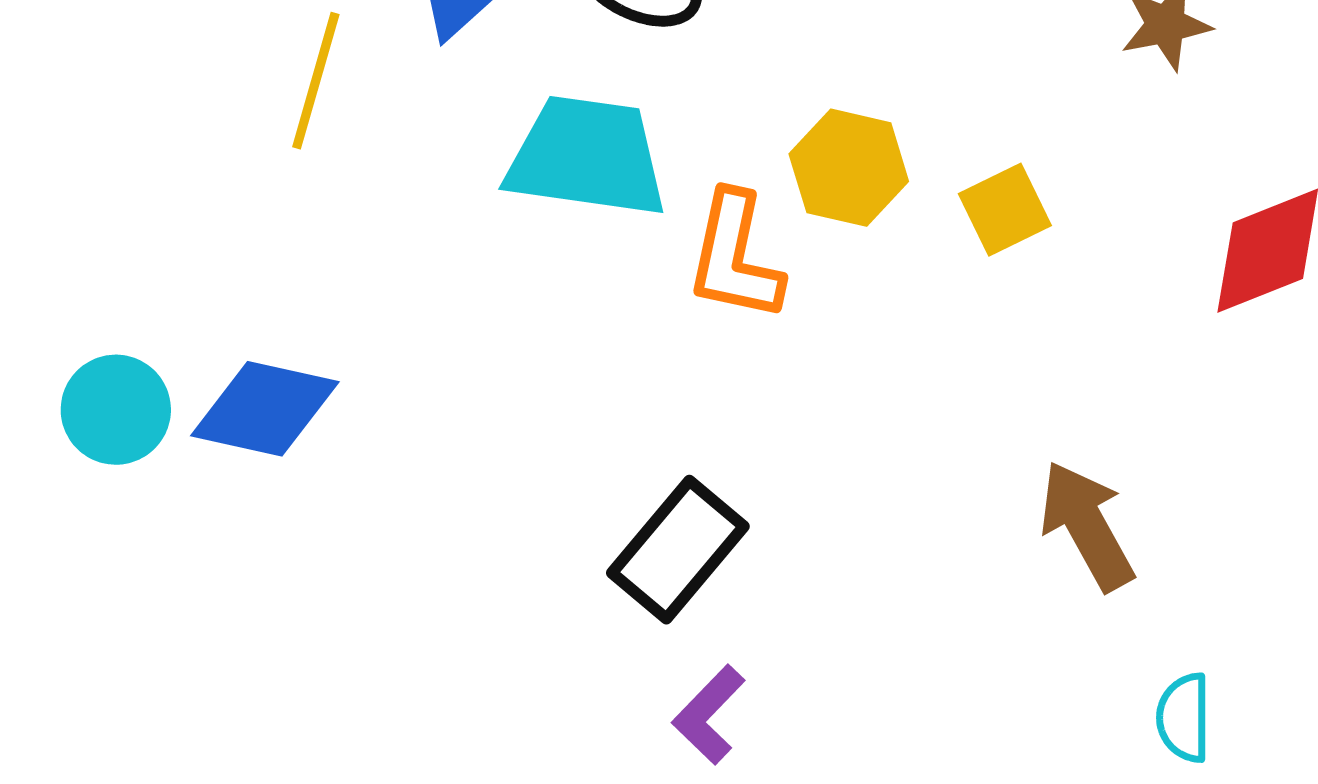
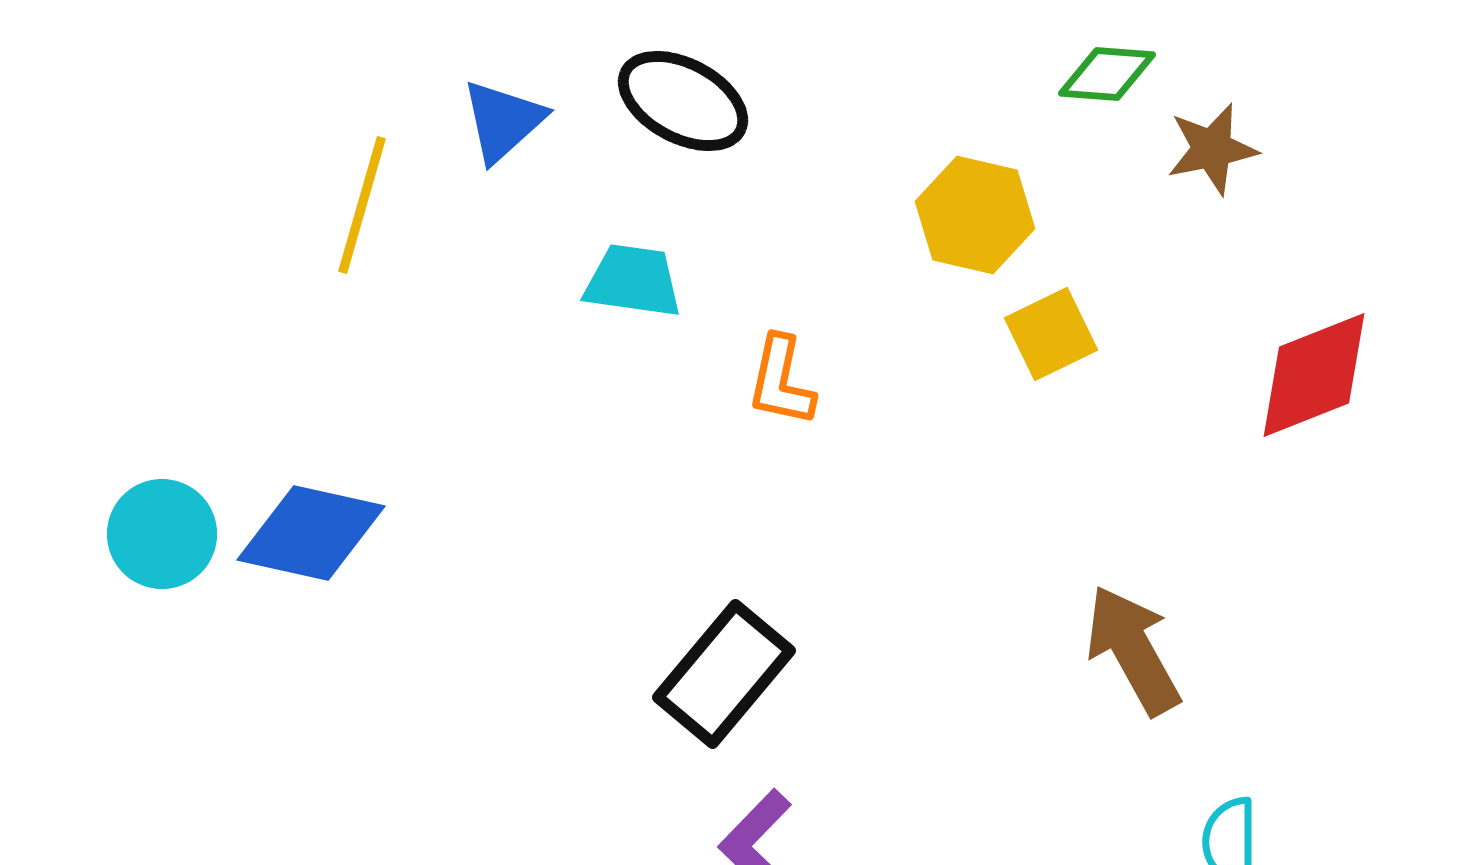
cyan trapezoid: (587, 157) -> (633, 281), size x0.6
yellow hexagon: (849, 168) -> (975, 215), moved
orange L-shape: (735, 257) -> (781, 381), size x0.7

